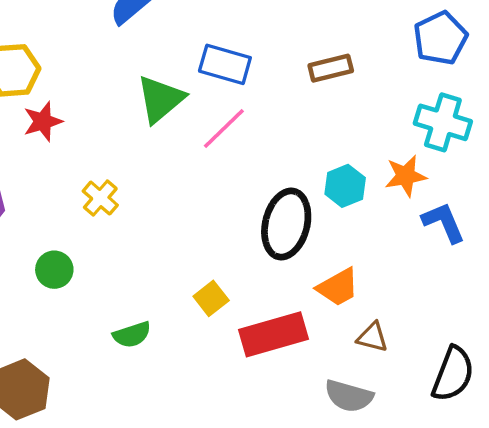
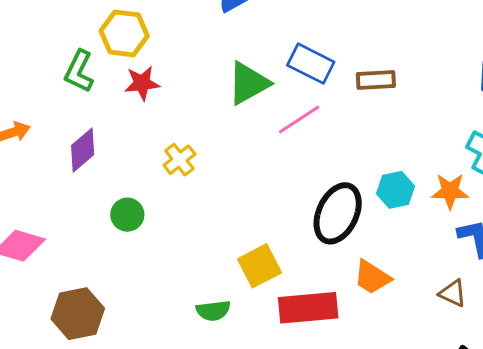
brown rectangle: (331, 68) -> (376, 80), moved
orange trapezoid: (338, 287) -> (372, 277), turned 51
yellow square: (211, 298) -> (260, 266), size x1.4
green semicircle: (132, 335) -> (213, 311), moved
brown triangle: (372, 337) -> (453, 293), moved

